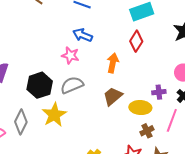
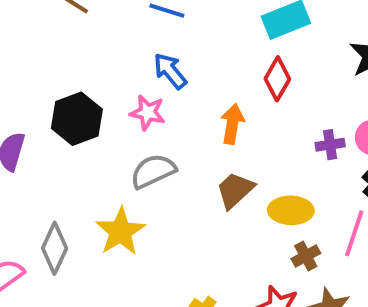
blue arrow: (83, 35) -> (170, 71), turned 30
black hexagon: (40, 85) -> (77, 119), moved
purple cross: (159, 92) -> (330, 145), moved

